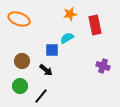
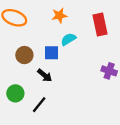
orange star: (70, 14) -> (59, 16), moved
brown circle: (22, 61) -> (24, 55), moved

